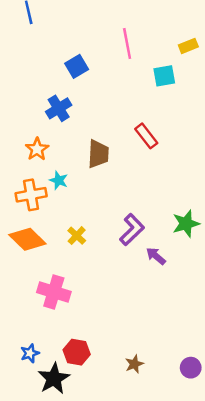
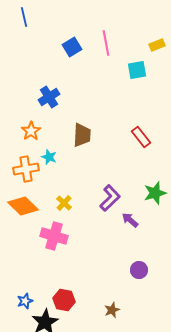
blue square: (77, 66) -> (72, 47), moved
red rectangle: (146, 136) -> (141, 137), moved
pink cross: (54, 292) -> (54, 236), moved
purple circle: (191, 368) -> (139, 270), moved

